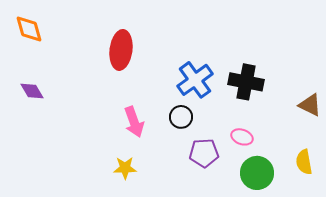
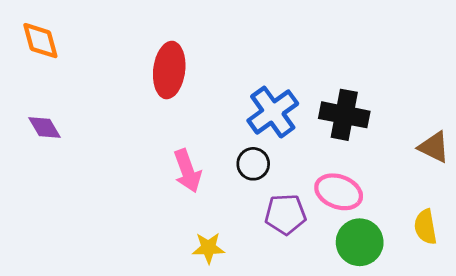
pink ellipse: (242, 137) -> (339, 192), size x1.5
yellow star: (125, 168) -> (208, 248), moved

